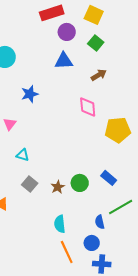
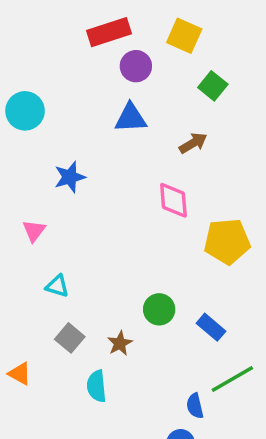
green square: (96, 43) -> (213, 86), moved
green circle: (80, 183) -> (159, 309), moved
cyan semicircle: (60, 224) -> (97, 386), moved

